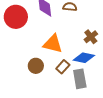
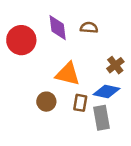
brown rectangle: (63, 67) -> (80, 103), turned -32

